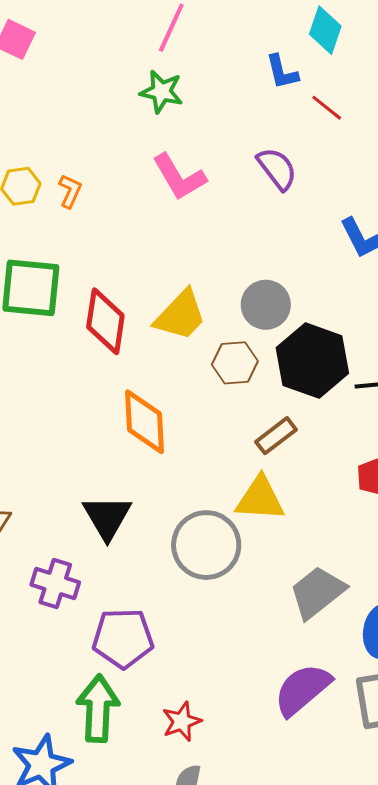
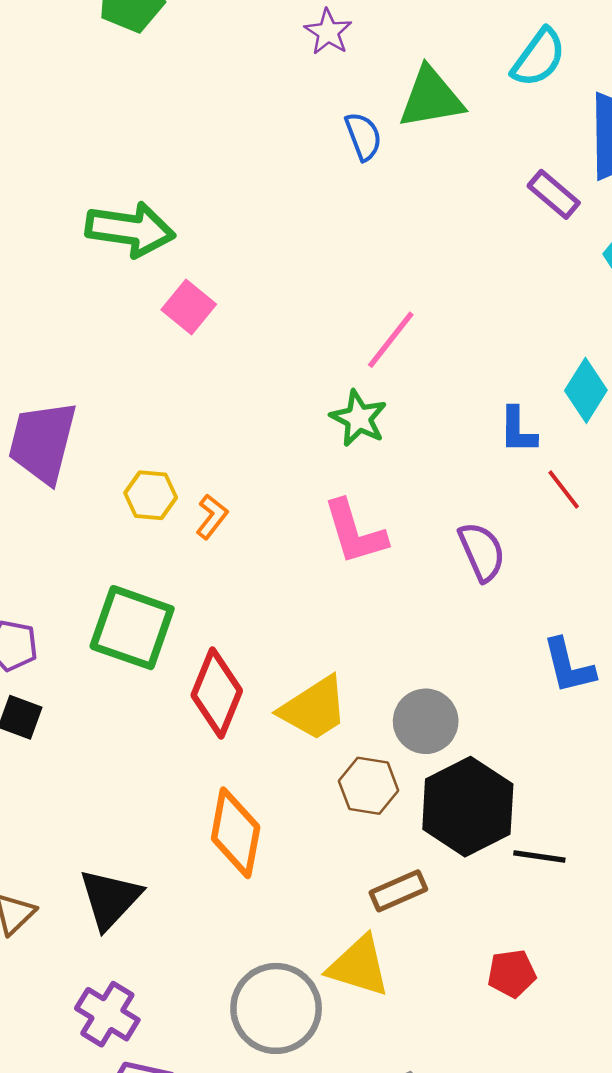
black triangle: (107, 517) -> (110, 899), moved
purple cross: (55, 583) -> (107, 1014), moved

